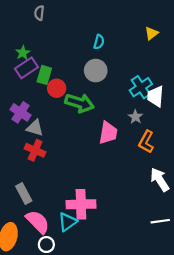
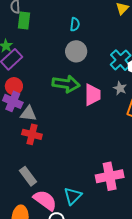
green rectangle: (44, 75) -> (24, 20), moved
red circle: (57, 88) -> (14, 86), moved
pink trapezoid: (108, 133) -> (93, 95), moved
pink cross: (81, 204) -> (110, 176), moved

